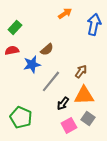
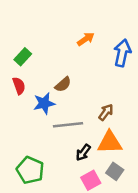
red semicircle: (12, 50) -> (19, 86), turned 80
gray line: (51, 81) -> (68, 125), turned 45

